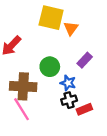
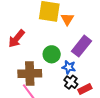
purple rectangle: (85, 60) -> (82, 46), size x1.5
black cross: (69, 100) -> (71, 82), turned -32

